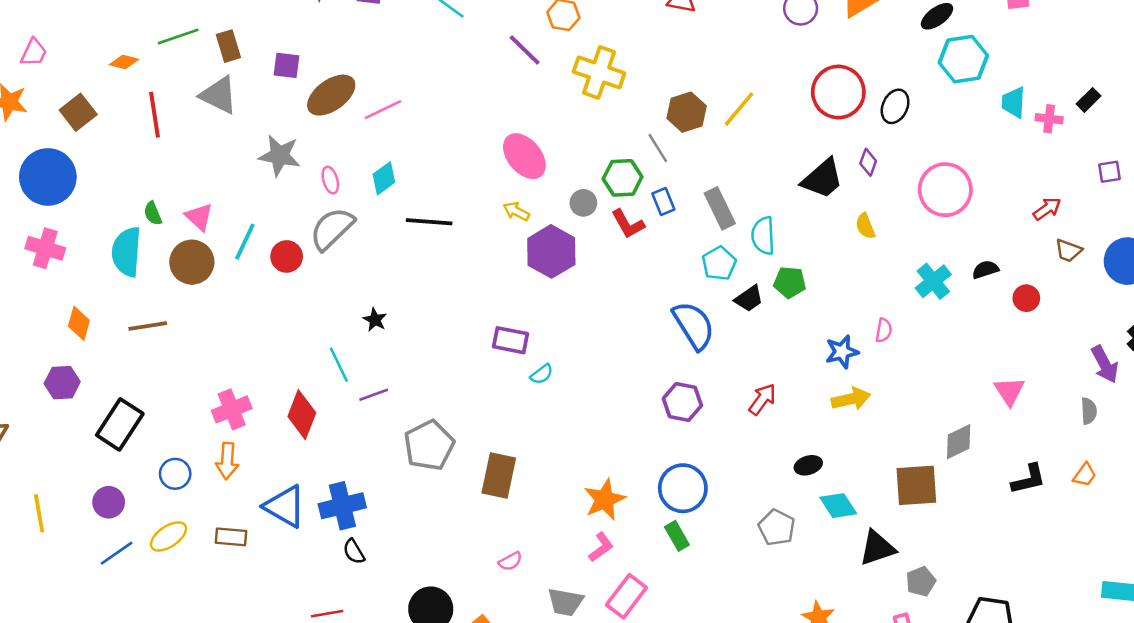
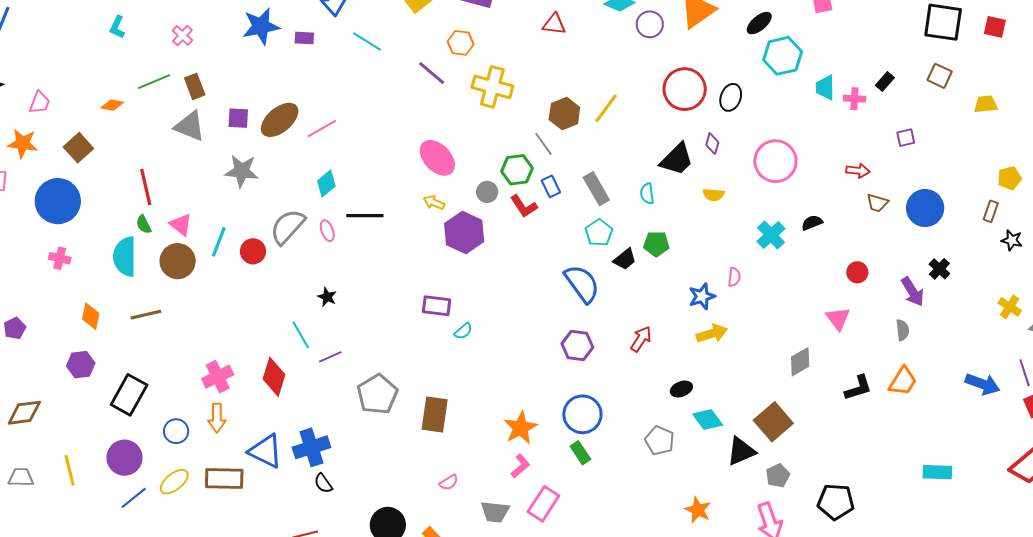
purple square: (287, 65) -> (238, 118), moved
red line: (154, 115) -> (146, 187), moved
pink ellipse: (330, 180) -> (327, 231), moved
red arrow: (1047, 209) -> (858, 171), turned 45
yellow semicircle: (865, 226) -> (714, 195), turned -60
cyan semicircle: (763, 236) -> (647, 194), moved, size x0.7
pink cross: (45, 248) -> (60, 258), size x0.7
red circle: (1026, 298) -> (857, 272), moved
orange trapezoid: (1085, 475) -> (903, 381), size x1.5
brown square: (916, 485) -> (773, 422), moved, turned -33
purple circle: (109, 502) -> (125, 458), size x1.4
brown rectangle: (231, 537) -> (224, 478), size x1.5

